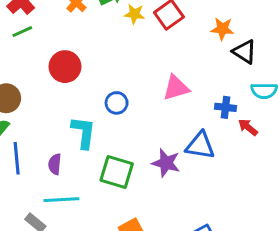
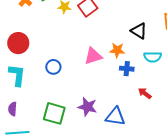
orange star: (222, 29) -> (117, 50), moved
red arrow: (248, 127) -> (145, 93), moved
cyan L-shape: (84, 132) -> (17, 75), moved
blue triangle: (200, 146) -> (115, 117), moved

